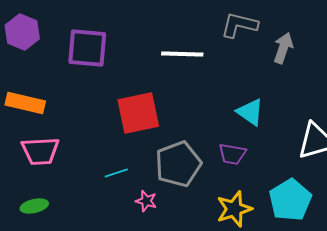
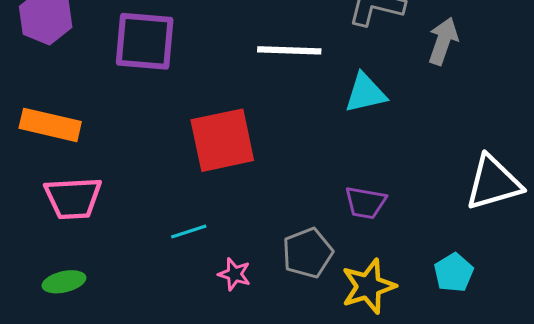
cyan triangle: (250, 112) -> (365, 93), moved, turned -48
gray pentagon: (178, 164) -> (308, 253), moved, size x0.7
cyan pentagon: (290, 200) -> (454, 273), size x0.6

